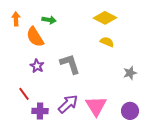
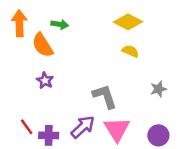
orange arrow: (16, 19) -> (19, 23), size x1.5
gray L-shape: (70, 64) -> (105, 96), moved
red line: (24, 94) -> (27, 127), moved

